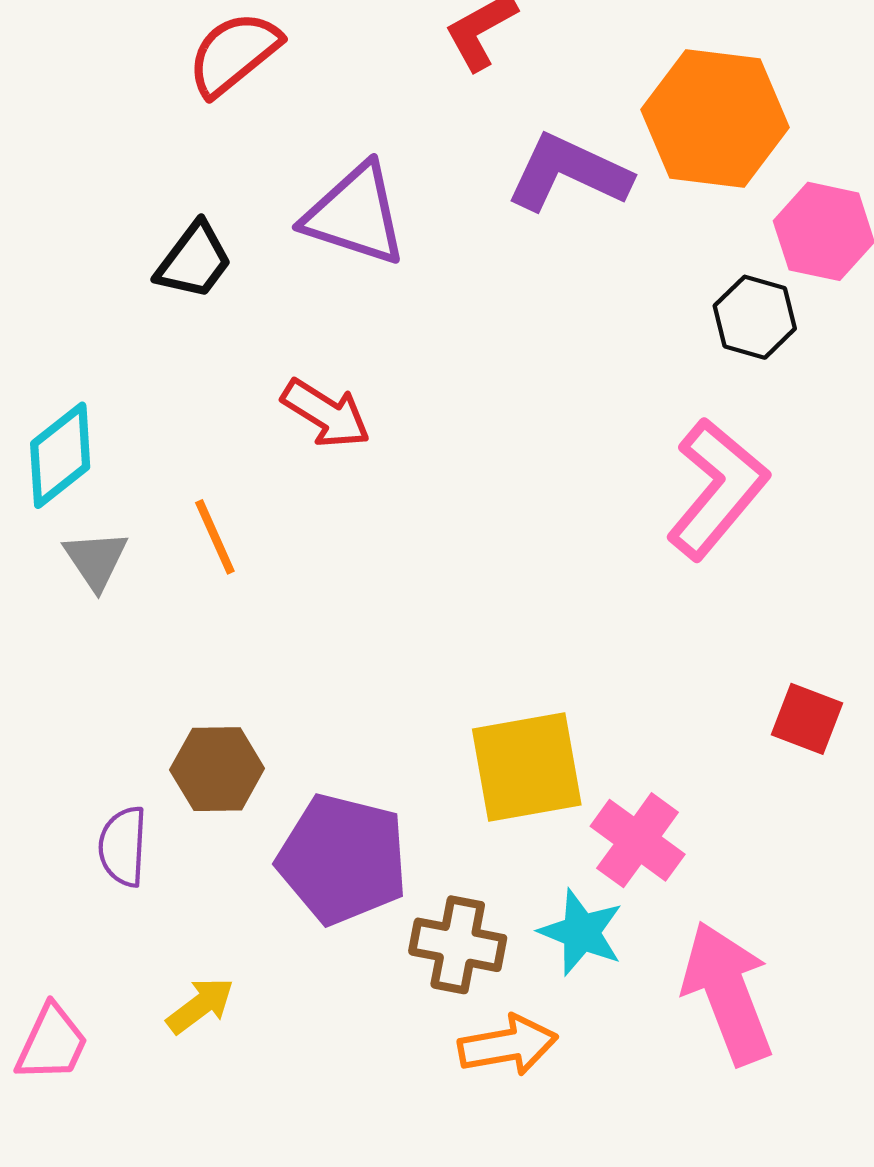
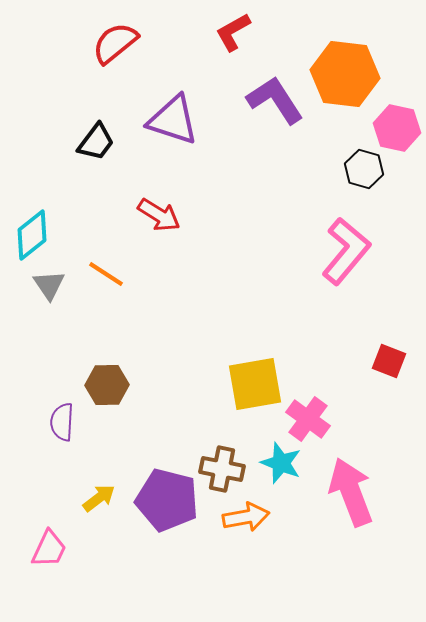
purple L-shape: (569, 173) -> (275, 100), turned 32
orange line: (215, 537) -> (106, 274), turned -33
purple pentagon: (343, 859) -> (167, 500), moved
pink trapezoid: (52, 1043) -> (49, 549), moved

